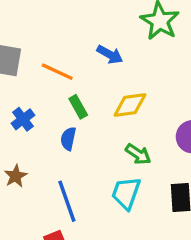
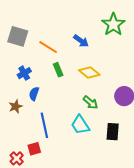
yellow diamond: (130, 105) -> (89, 72), turned 40
blue semicircle: (68, 139) -> (34, 94), moved
cyan trapezoid: (126, 193) -> (80, 125), turned -60

